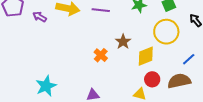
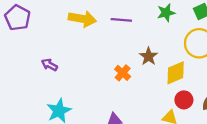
purple arrow: (40, 17) -> (49, 65), moved

